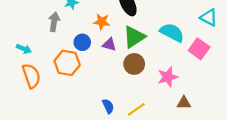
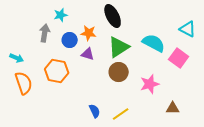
blue circle: (82, 42) -> (70, 40), moved
purple triangle: (109, 44) -> (88, 54), moved
brown triangle: (184, 103) -> (173, 108), moved

